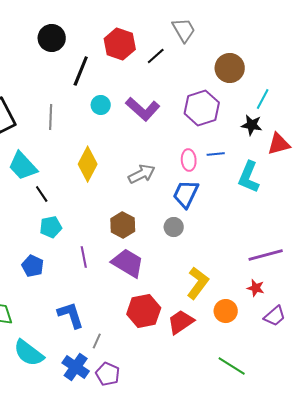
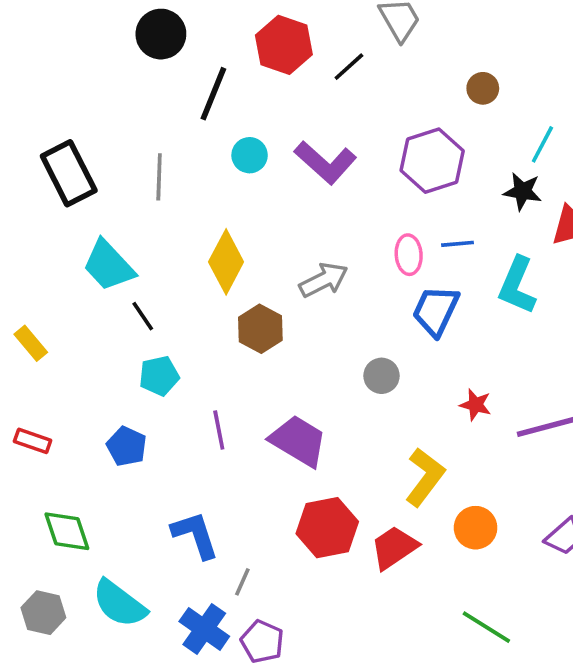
brown circle: (230, 68) -> (483, 88), size x0.6
blue trapezoid: (186, 194) -> (436, 311), moved
brown hexagon: (123, 225) -> (260, 329), moved
red star: (256, 288) -> (476, 405), moved

